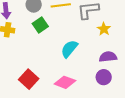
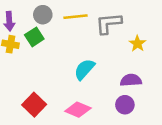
green square: (40, 25) -> (34, 37), moved
yellow star: (104, 29) -> (137, 44), moved

